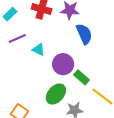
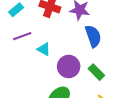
green rectangle: (81, 77) -> (96, 72), moved

